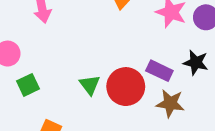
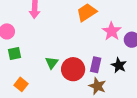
purple rectangle: (159, 71) -> (96, 65), turned 63

